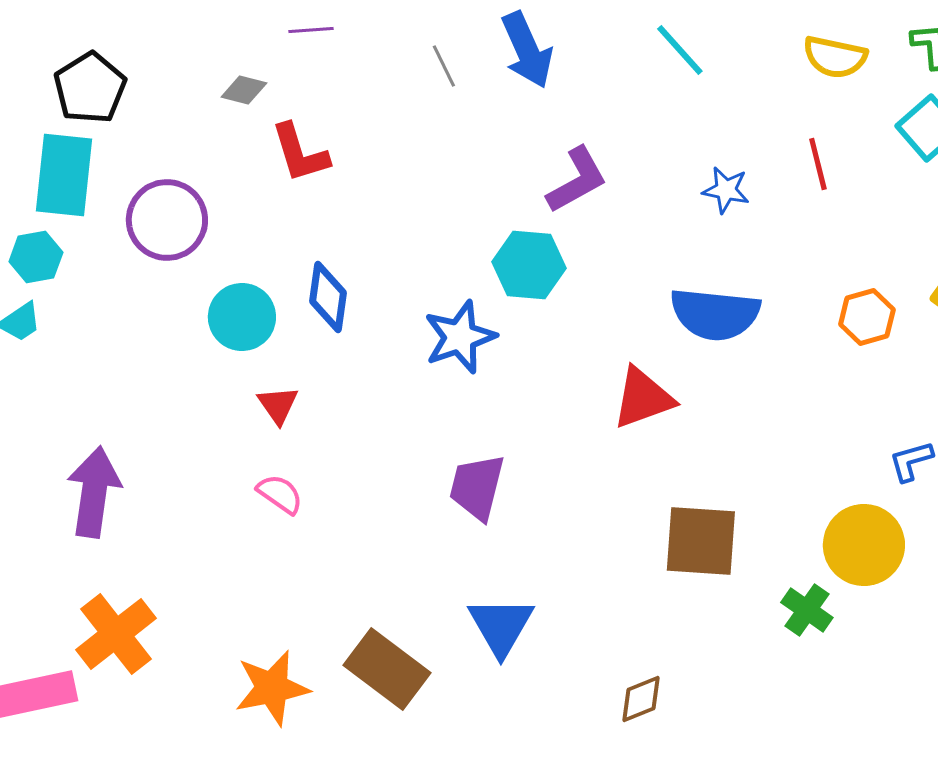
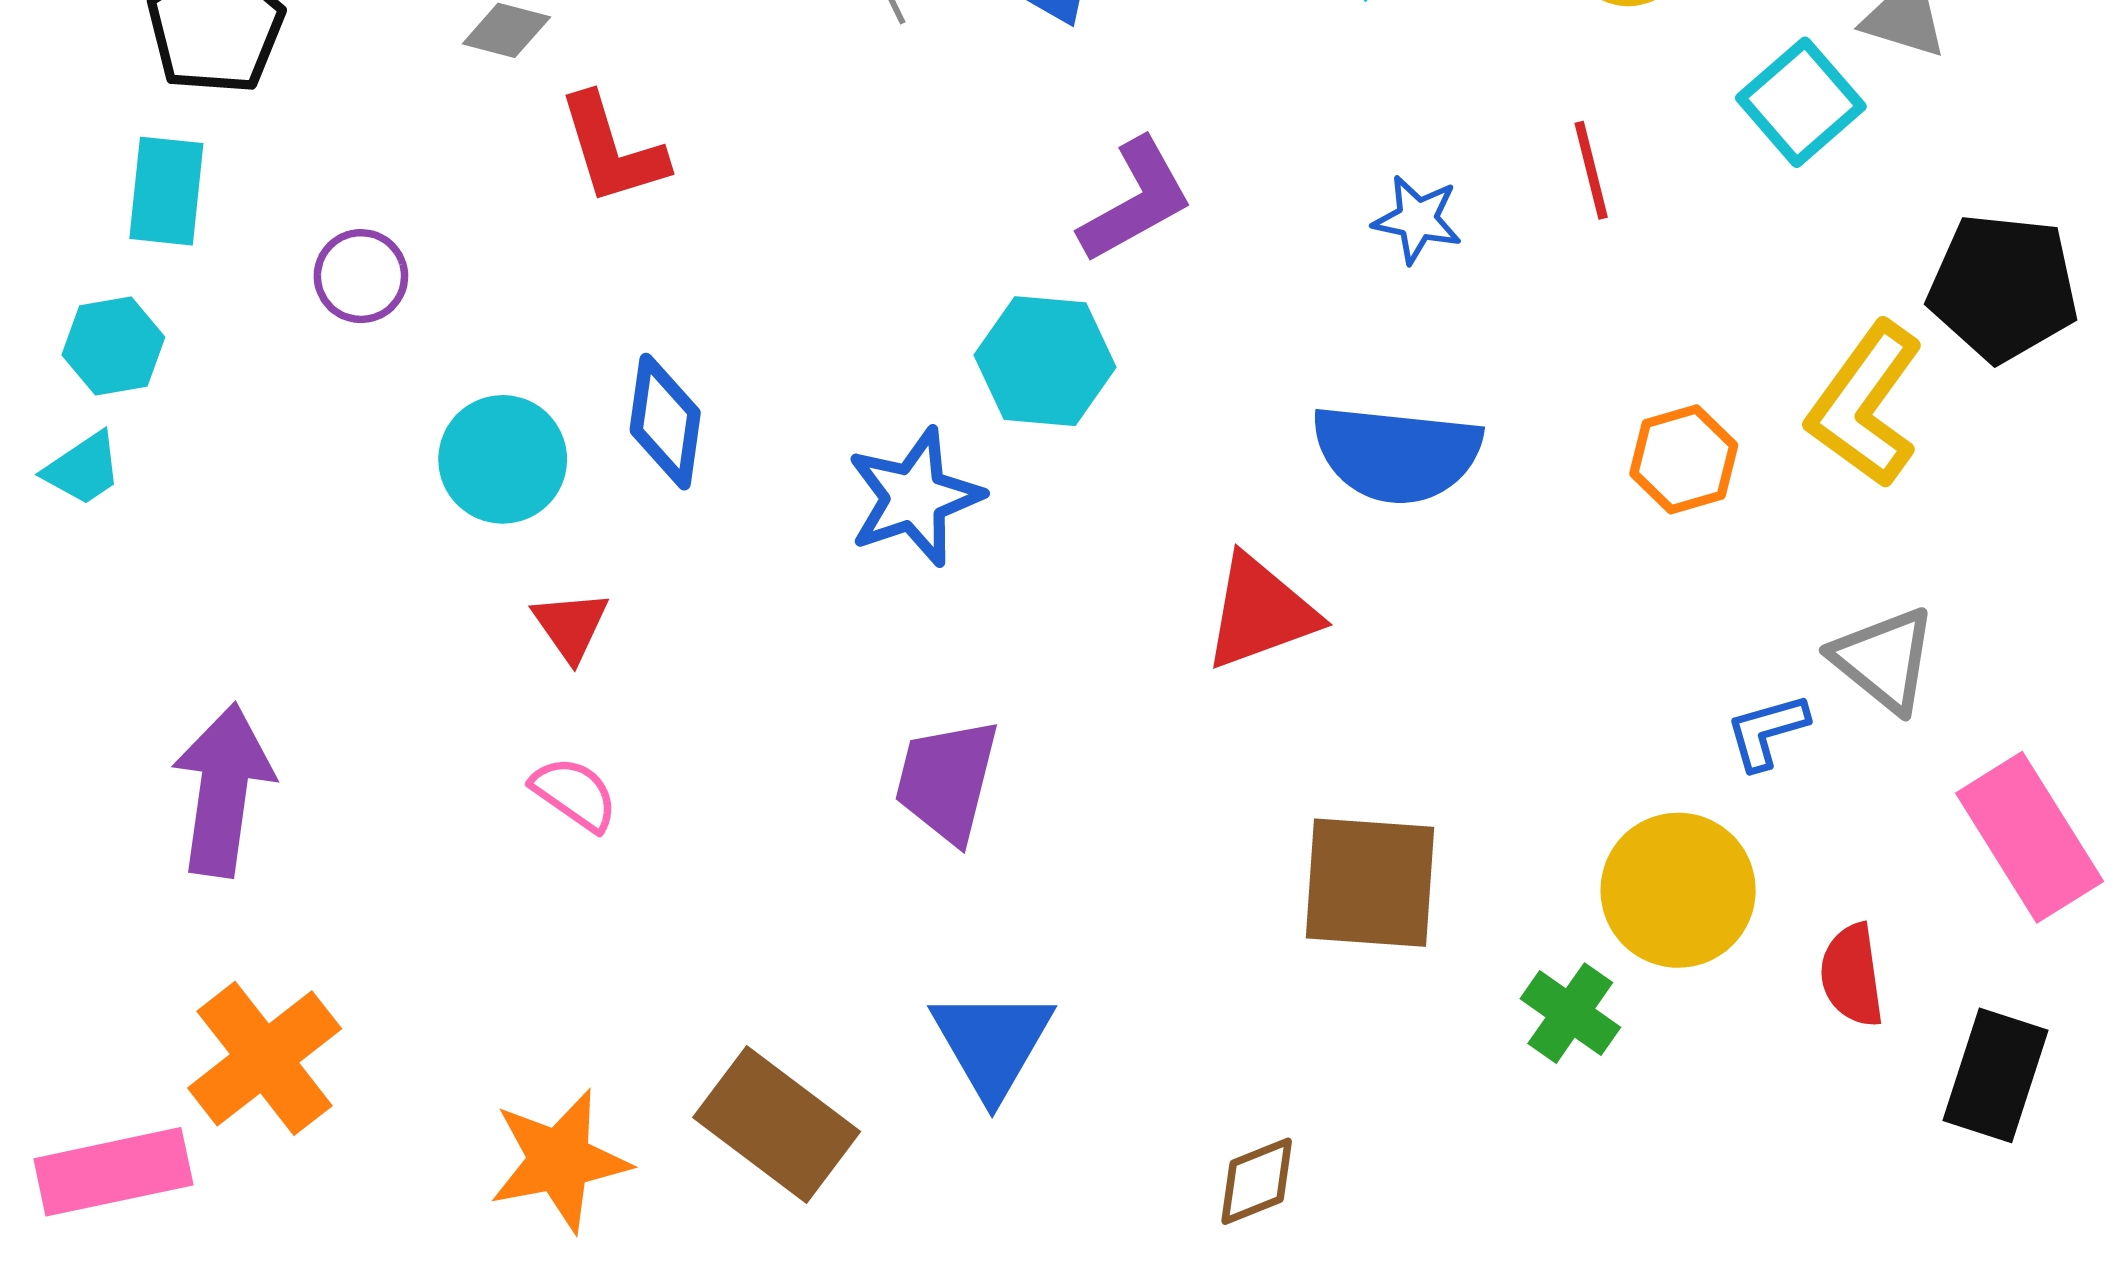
cyan rectangle: (64, 175) -> (166, 191), size x0.7
purple circle: (167, 220) -> (361, 276), size x0.6

